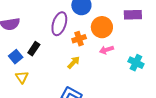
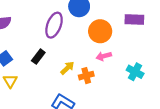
orange cross: (79, 39) -> (86, 76), moved
black rectangle: (34, 49) -> (38, 57), moved

